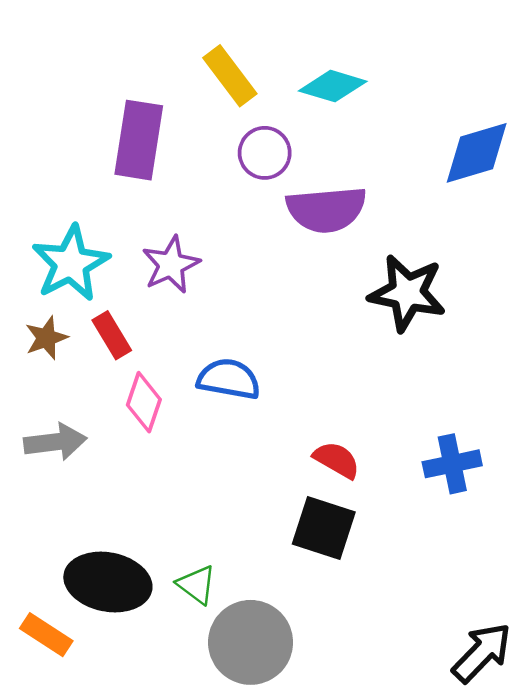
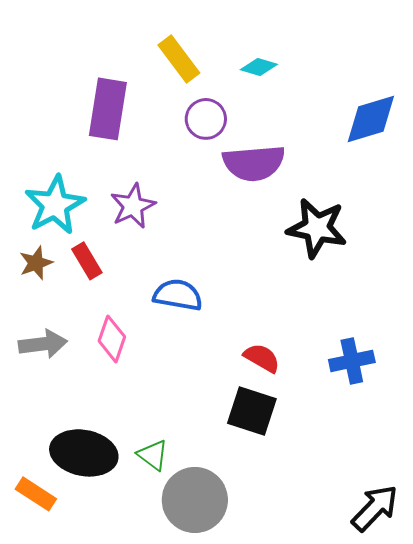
cyan diamond: (333, 86) -> (259, 67), size x0.7
pink diamond: (144, 402) -> (112, 339), moved

